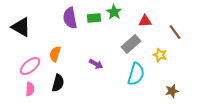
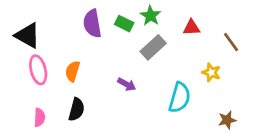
green rectangle: (94, 18) -> (124, 24), turned 32
gray rectangle: (131, 44) -> (153, 47), moved
pink ellipse: (30, 66) -> (38, 70), moved, turned -65

